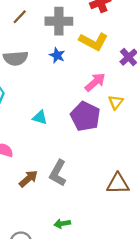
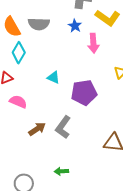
pink arrow: (95, 82) -> (93, 43), moved, turned 120
purple pentagon: (85, 116) -> (84, 93), moved, turned 30

